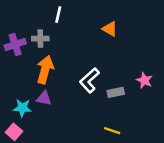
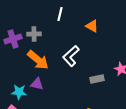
white line: (58, 15) -> (60, 14), moved
orange arrow: (45, 70) -> (38, 60), turned 115
white L-shape: (89, 80) -> (71, 56), moved

